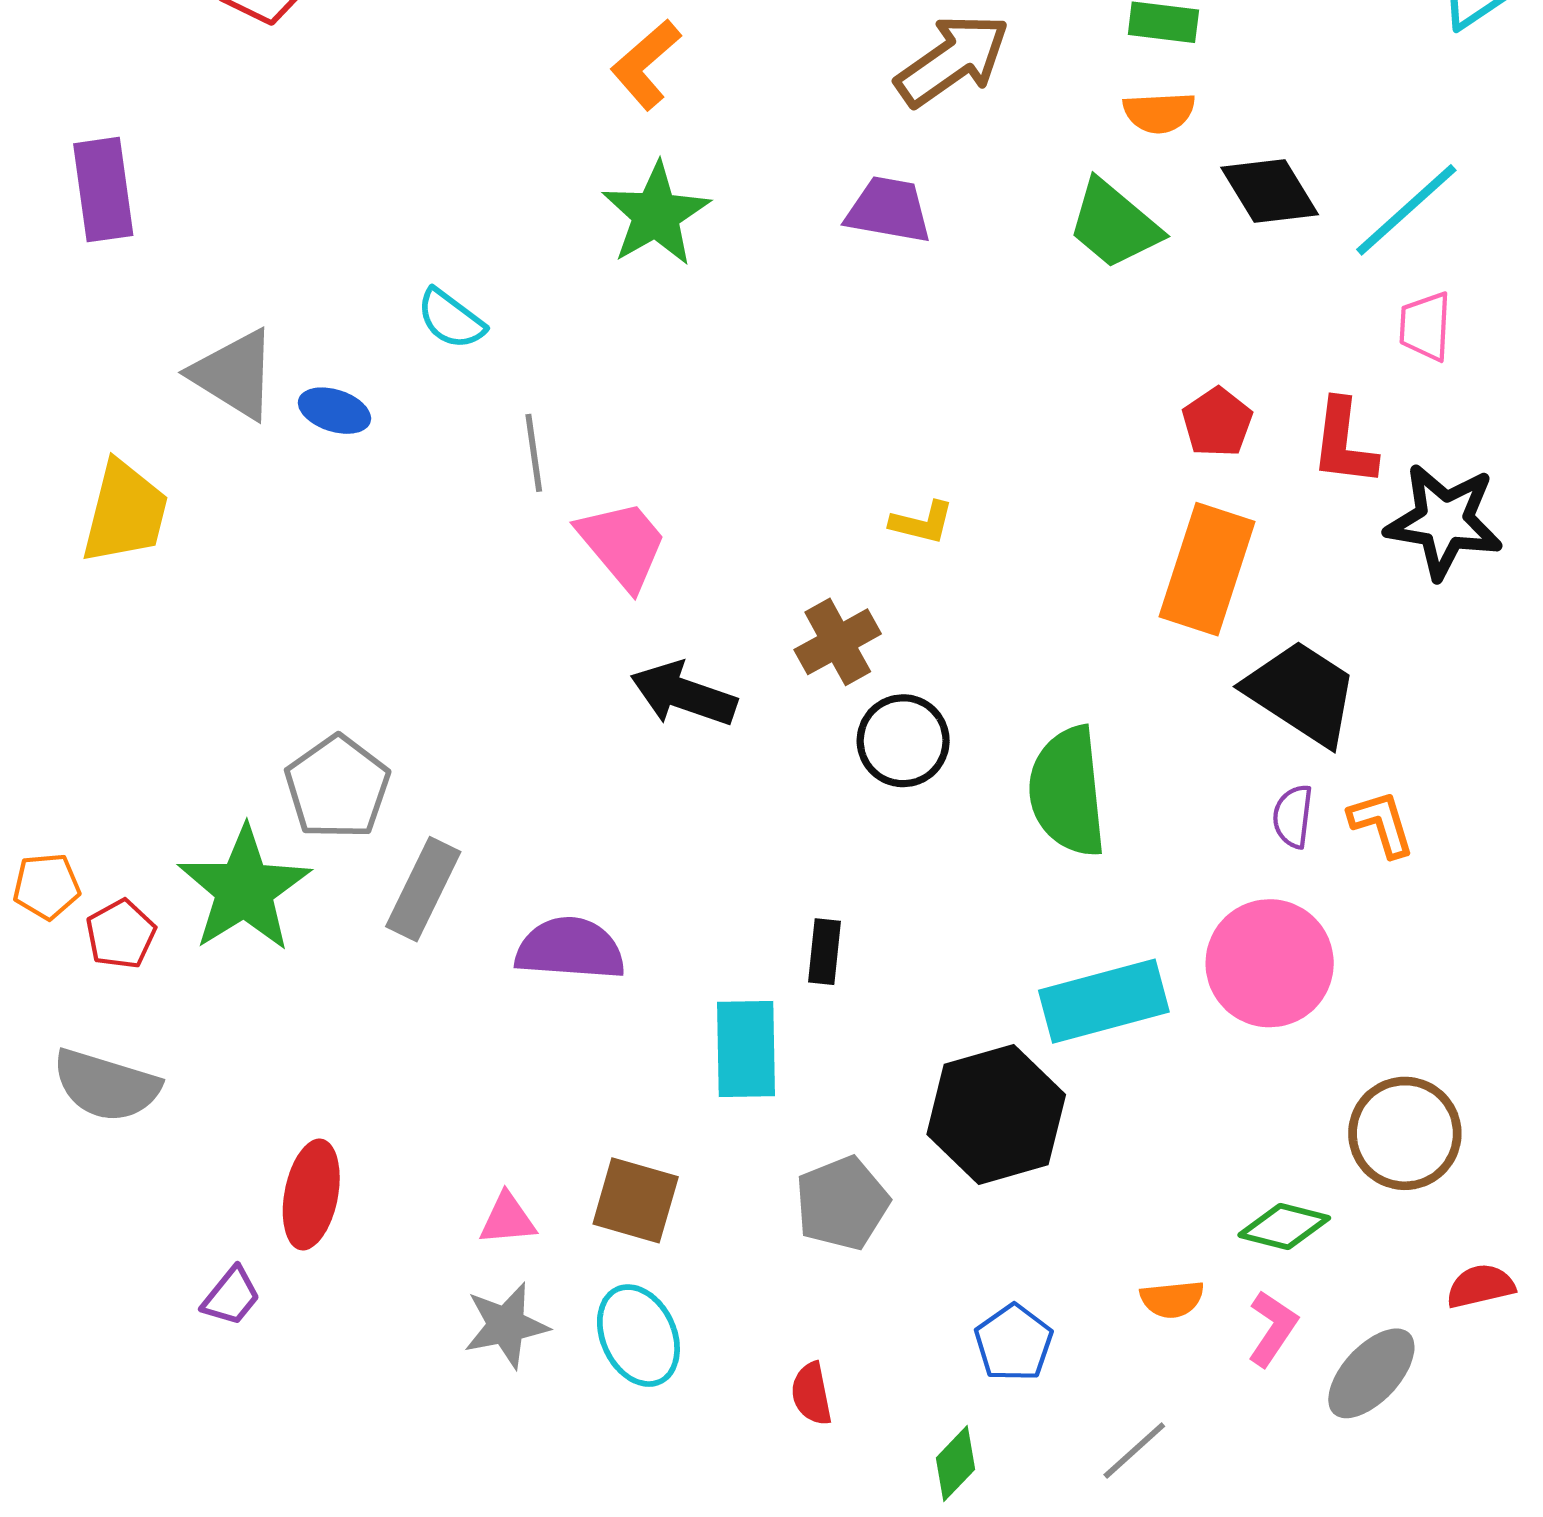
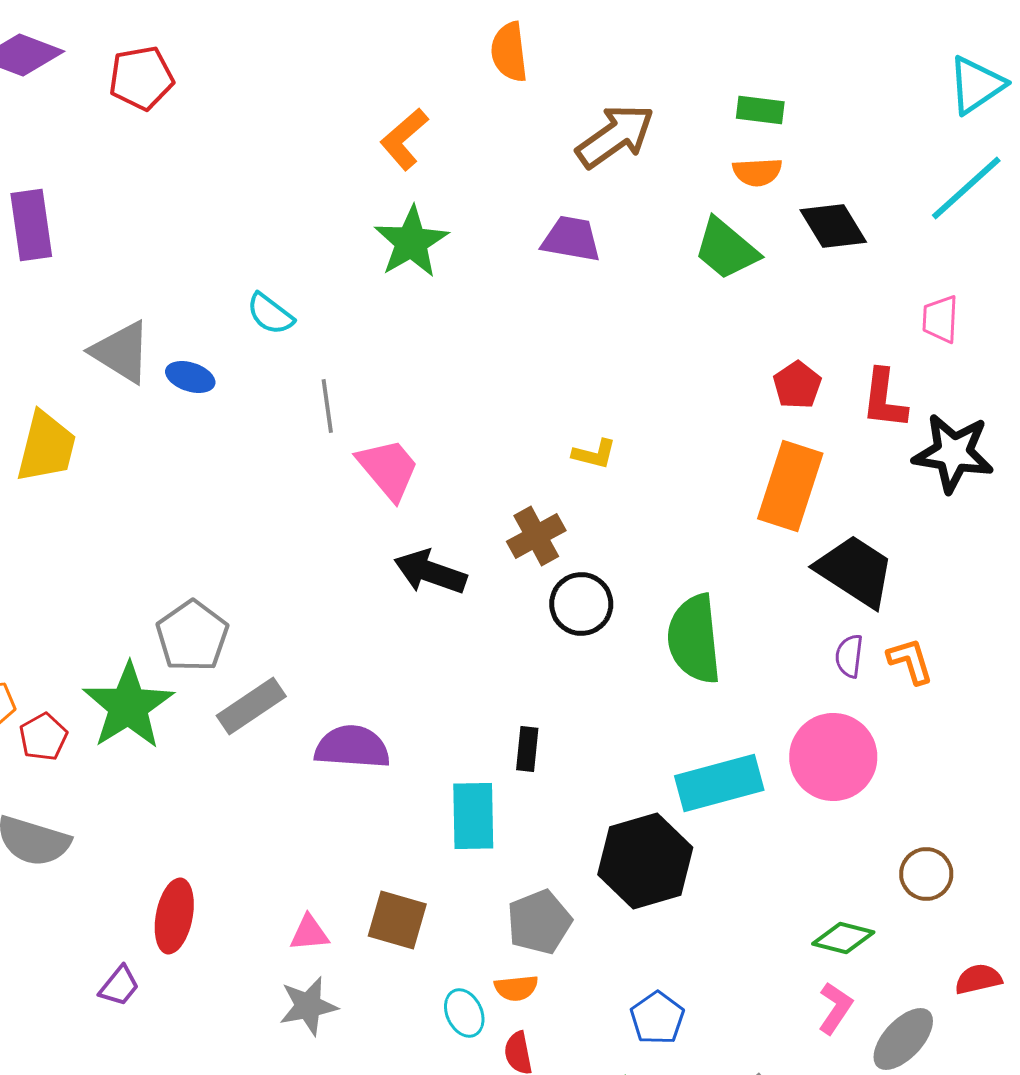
cyan line: (1406, 210) -> (966, 188), moved
gray rectangle: (423, 889) -> (251, 706), turned 30
brown circle: (1405, 1133) -> (926, 874), size x0.7
orange semicircle: (1172, 1299) -> (516, 988), moved
cyan ellipse: (638, 1336) -> (464, 1013), moved, size x0.7

